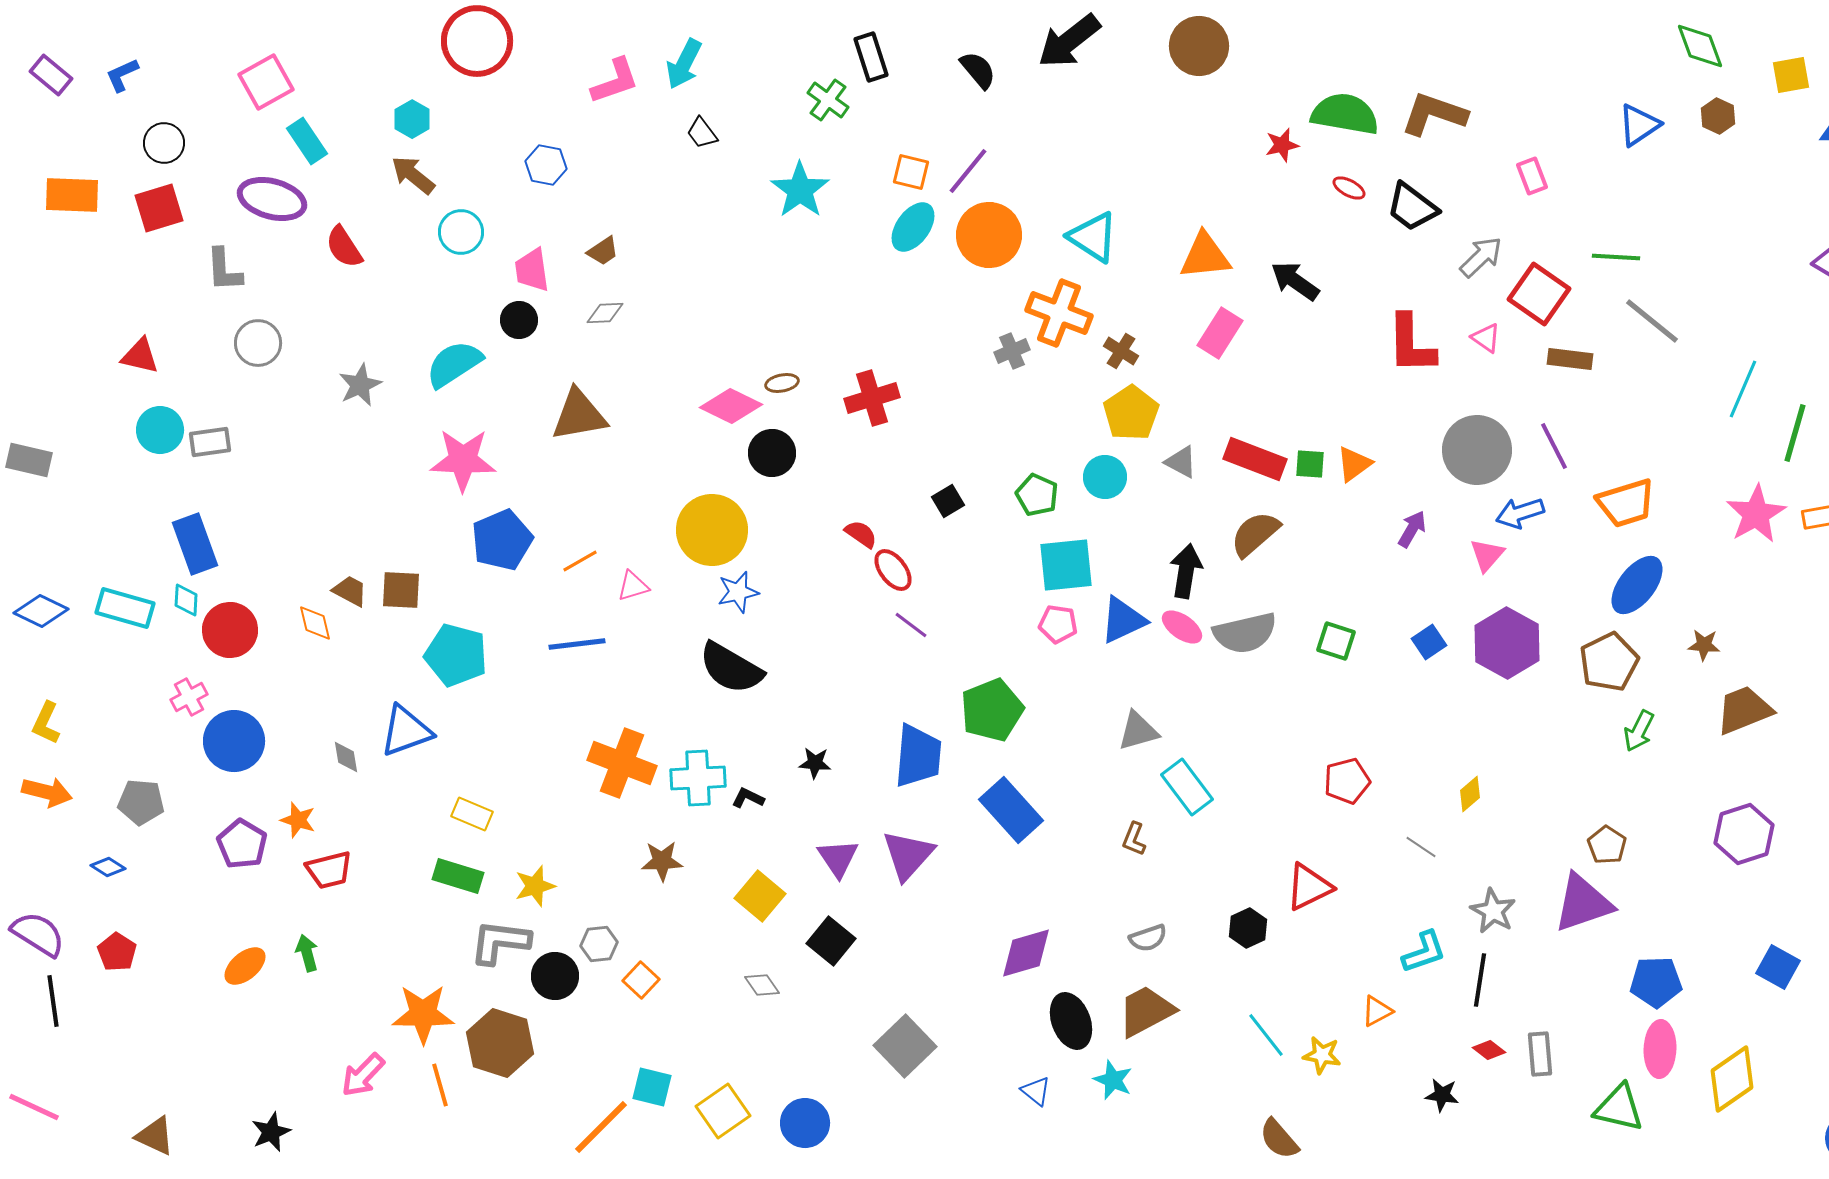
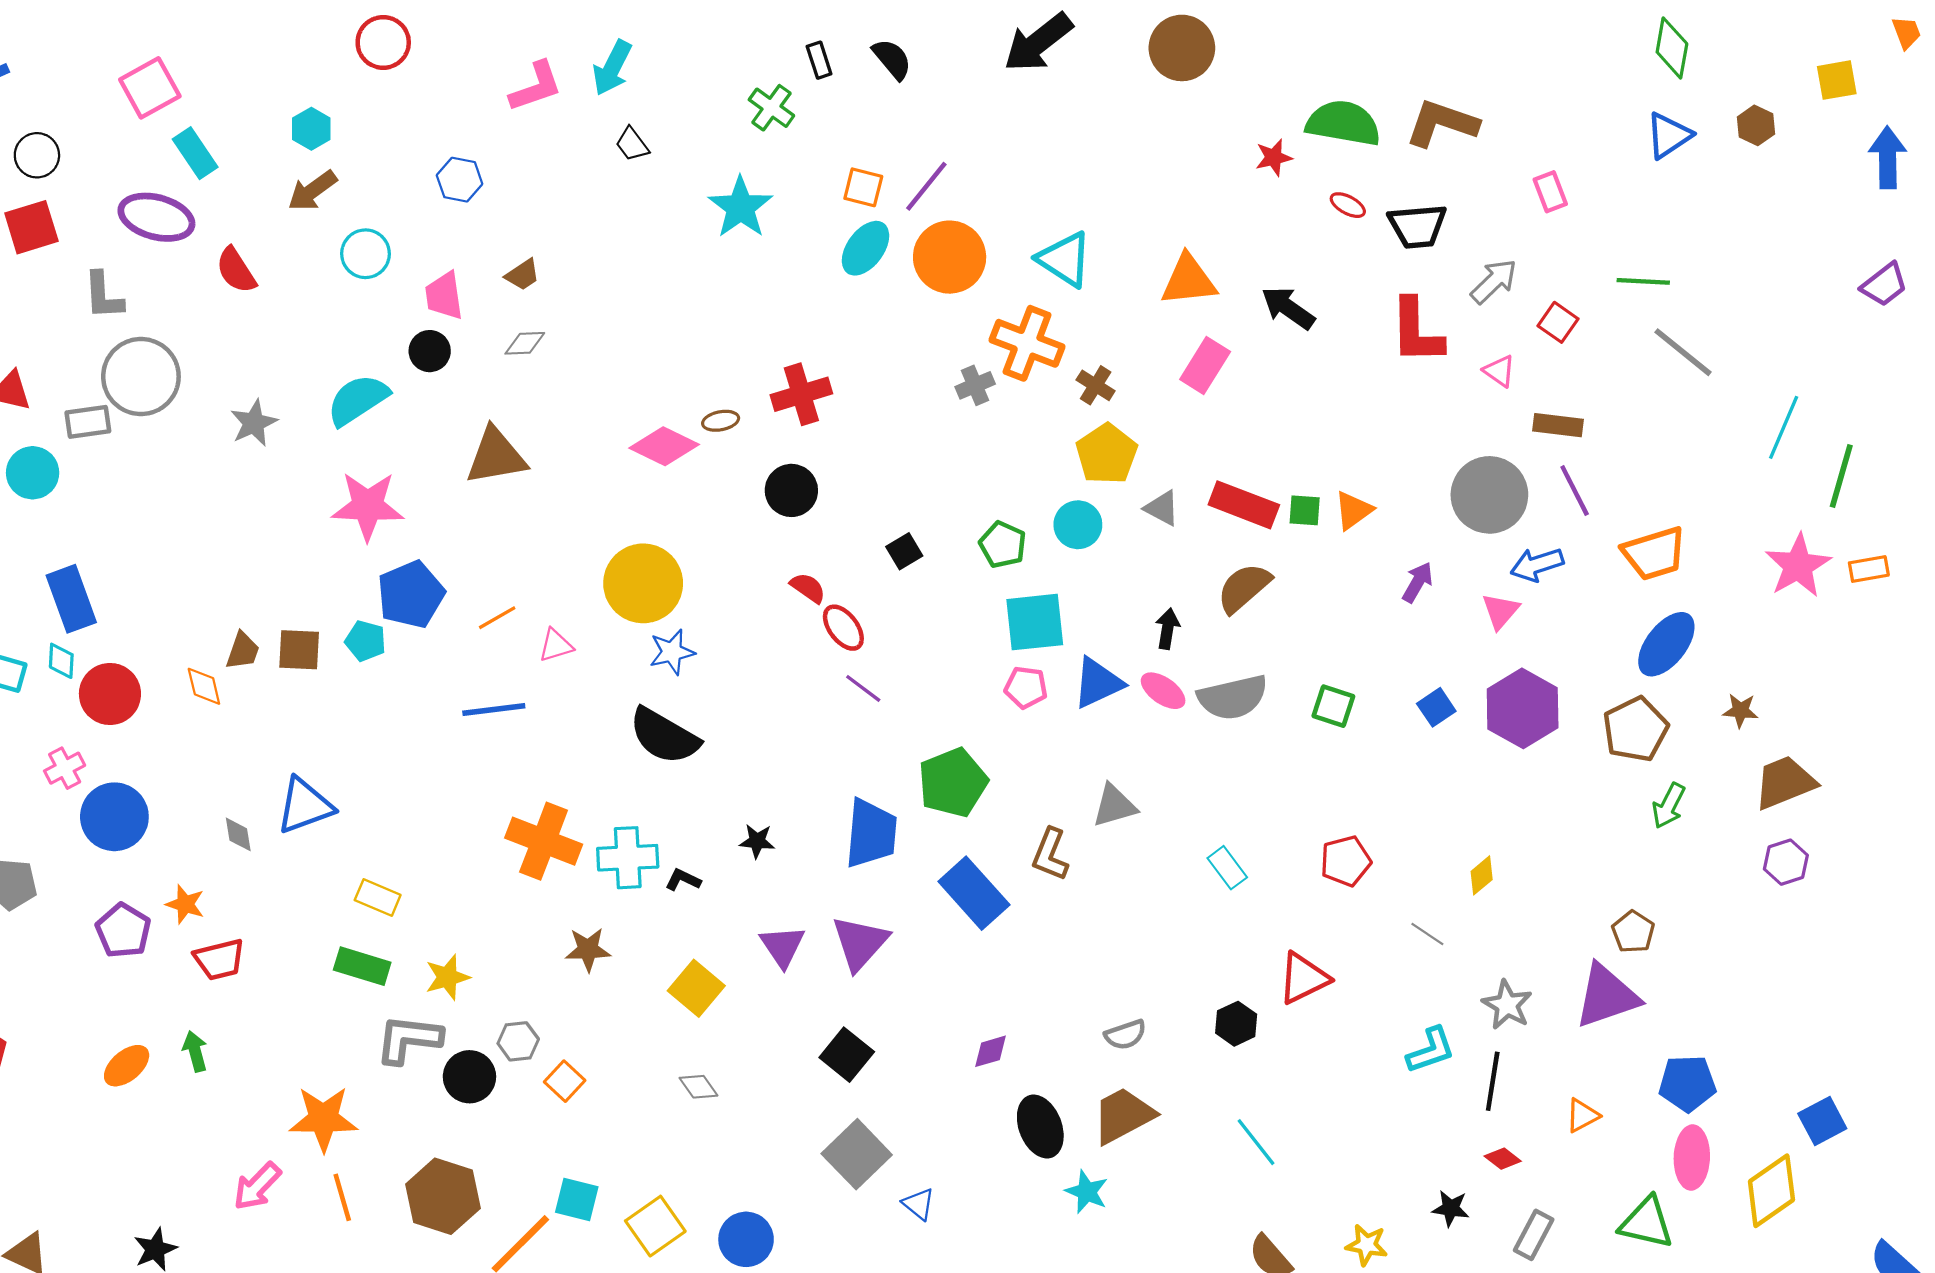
red circle: (477, 41) -> (383, 42), size x0.7
green diamond: (1700, 46) -> (1672, 48), moved, turned 30
black rectangle: (871, 57) -> (819, 60), size x0.7
black semicircle: (978, 70) -> (892, 59), moved
brown arrow: (413, 175) -> (312, 191), turned -75
black trapezoid: (1412, 207) -> (1417, 226), turned -42
red square: (1539, 294) -> (1558, 322), size x0.6
gray circle: (258, 343) -> (141, 377), size x1.5
red L-shape: (1411, 344) -> (1416, 331), moved
brown rectangle: (1570, 359) -> (1558, 425), moved
red cross: (872, 398) -> (801, 394), moved
gray rectangle: (210, 442) -> (88, 422), moved
black circle: (772, 453) -> (791, 490), moved
black arrow: (1186, 571) -> (1167, 629), size x0.7
brown trapezoid: (350, 591) -> (243, 651), turned 81
cyan pentagon: (456, 655) -> (365, 641), moved, size x0.6
cyan rectangle: (1187, 787) -> (1227, 868), moved, size x0.7
purple hexagon: (1744, 834) -> (1786, 862), moved, size x0.7
brown L-shape: (1134, 839) -> (1050, 854), moved, size x1.4
black square: (831, 941) -> (847, 1055), moved
purple diamond: (1026, 953) -> (990, 1051), size x0.6
blue square: (1778, 967) -> (1822, 1121), moved, turned 33
orange triangle: (1377, 1011) -> (1582, 1115), moved
brown hexagon: (500, 1043) -> (443, 1196), moved
gray rectangle: (1540, 1054) -> (1534, 1235), moved, turned 33
yellow star: (1322, 1055) -> (1367, 1245), moved
blue triangle: (1036, 1091) -> (919, 1204), moved

